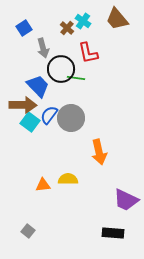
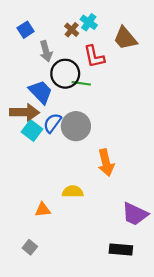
brown trapezoid: (117, 19) -> (125, 38), moved
orange triangle: (43, 185) -> (43, 210), moved

